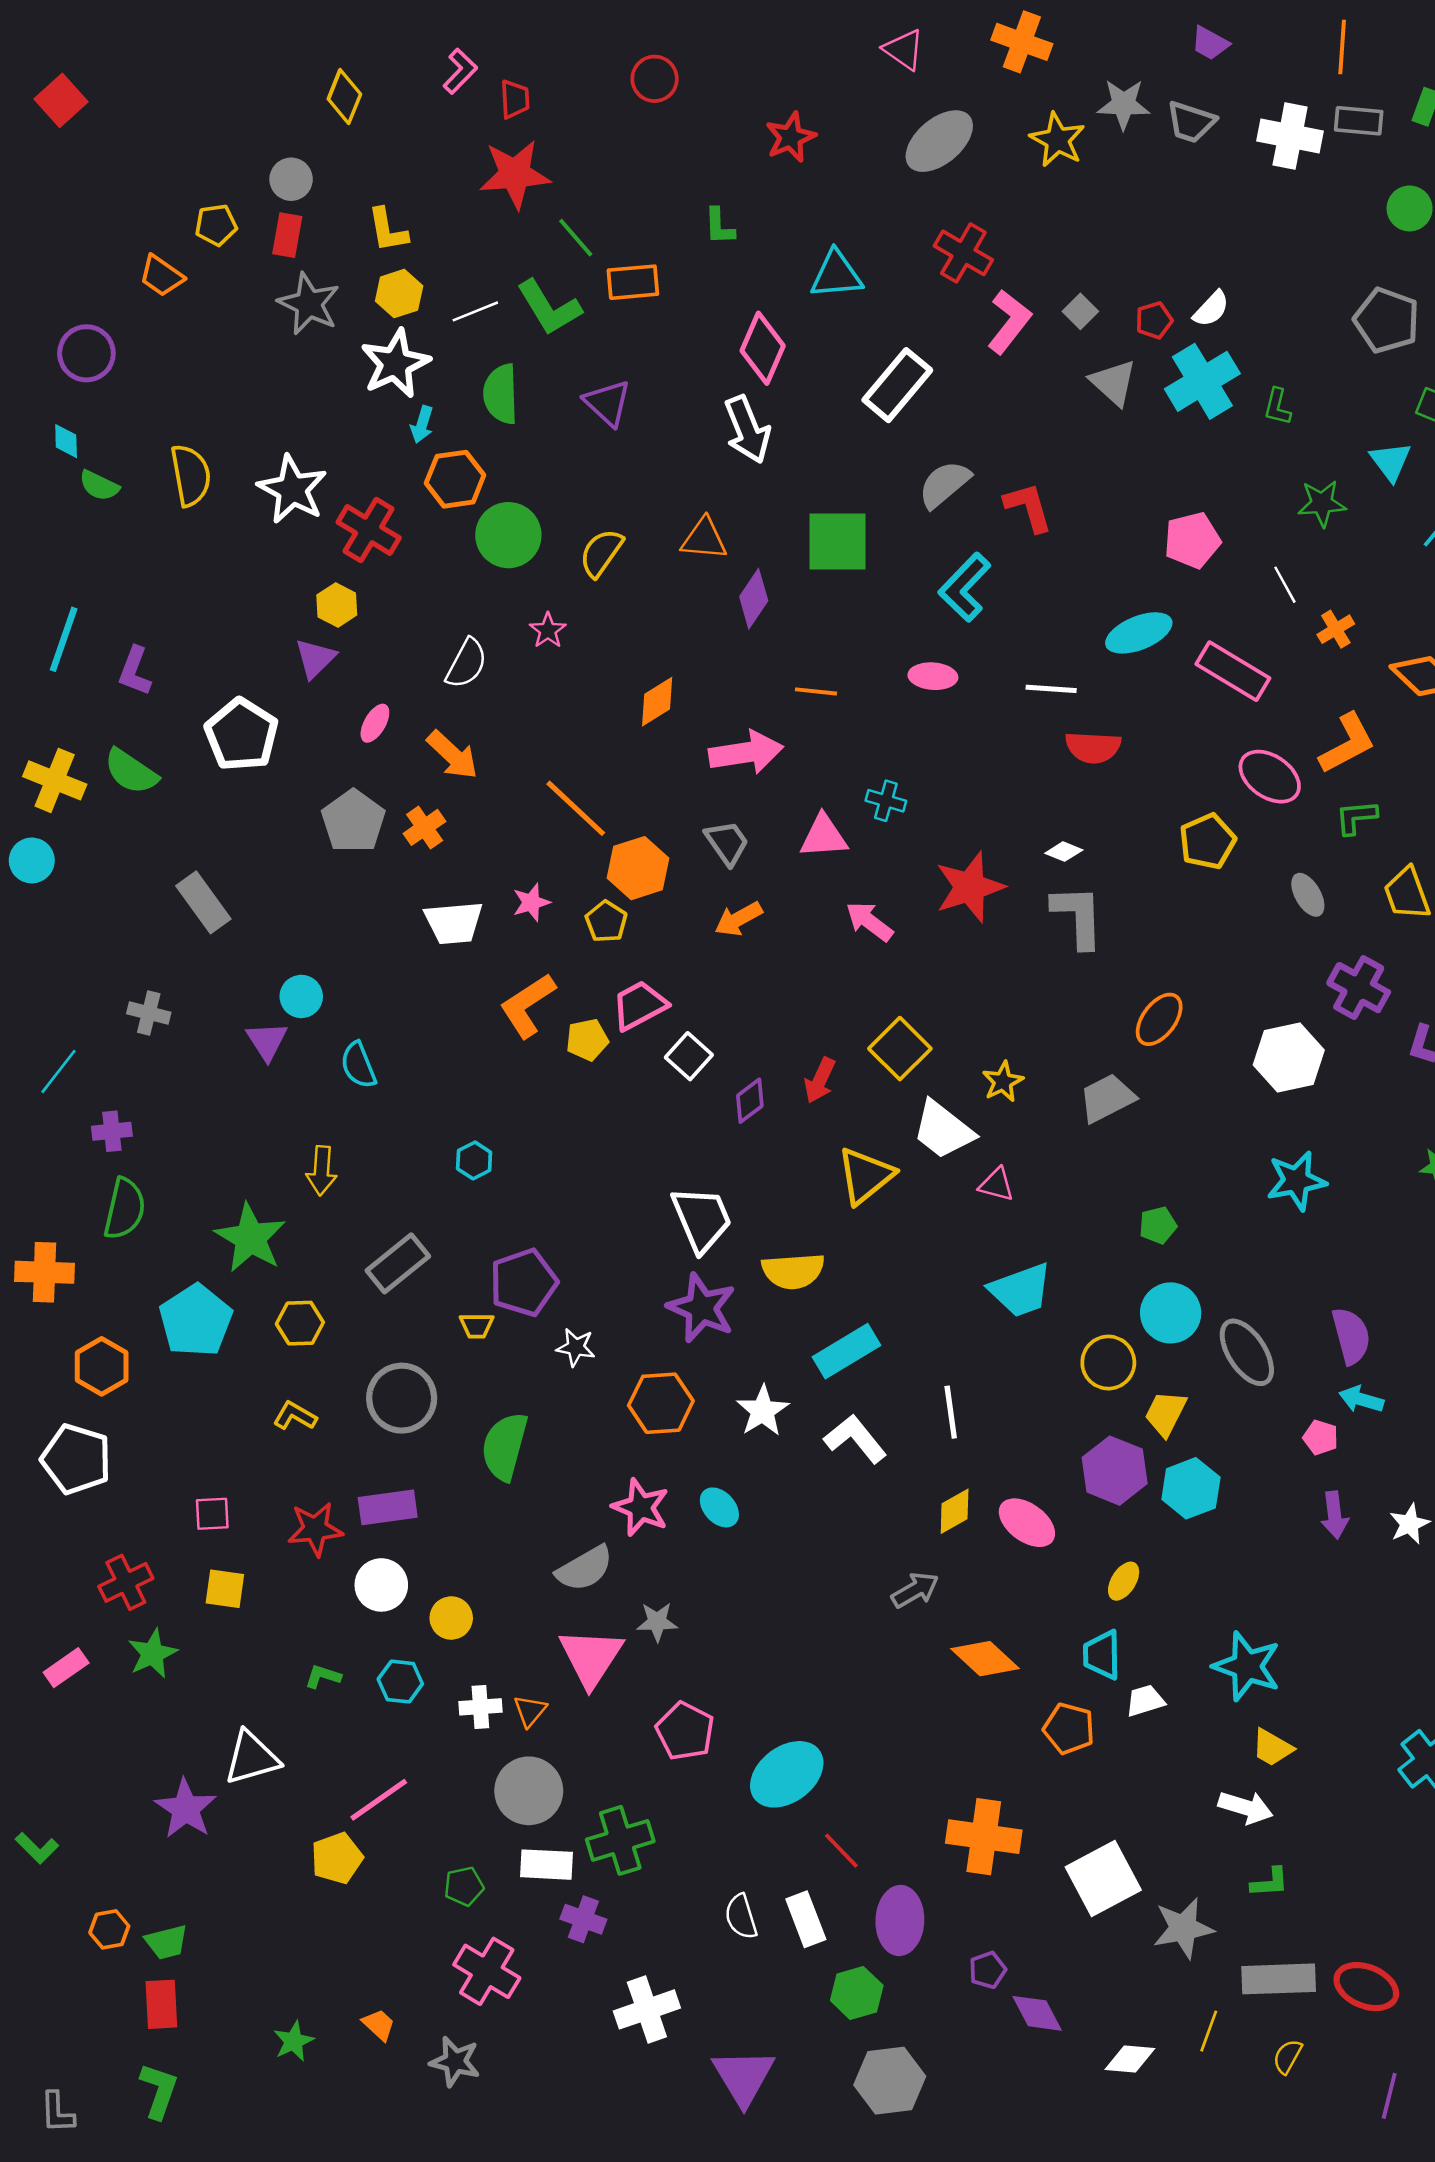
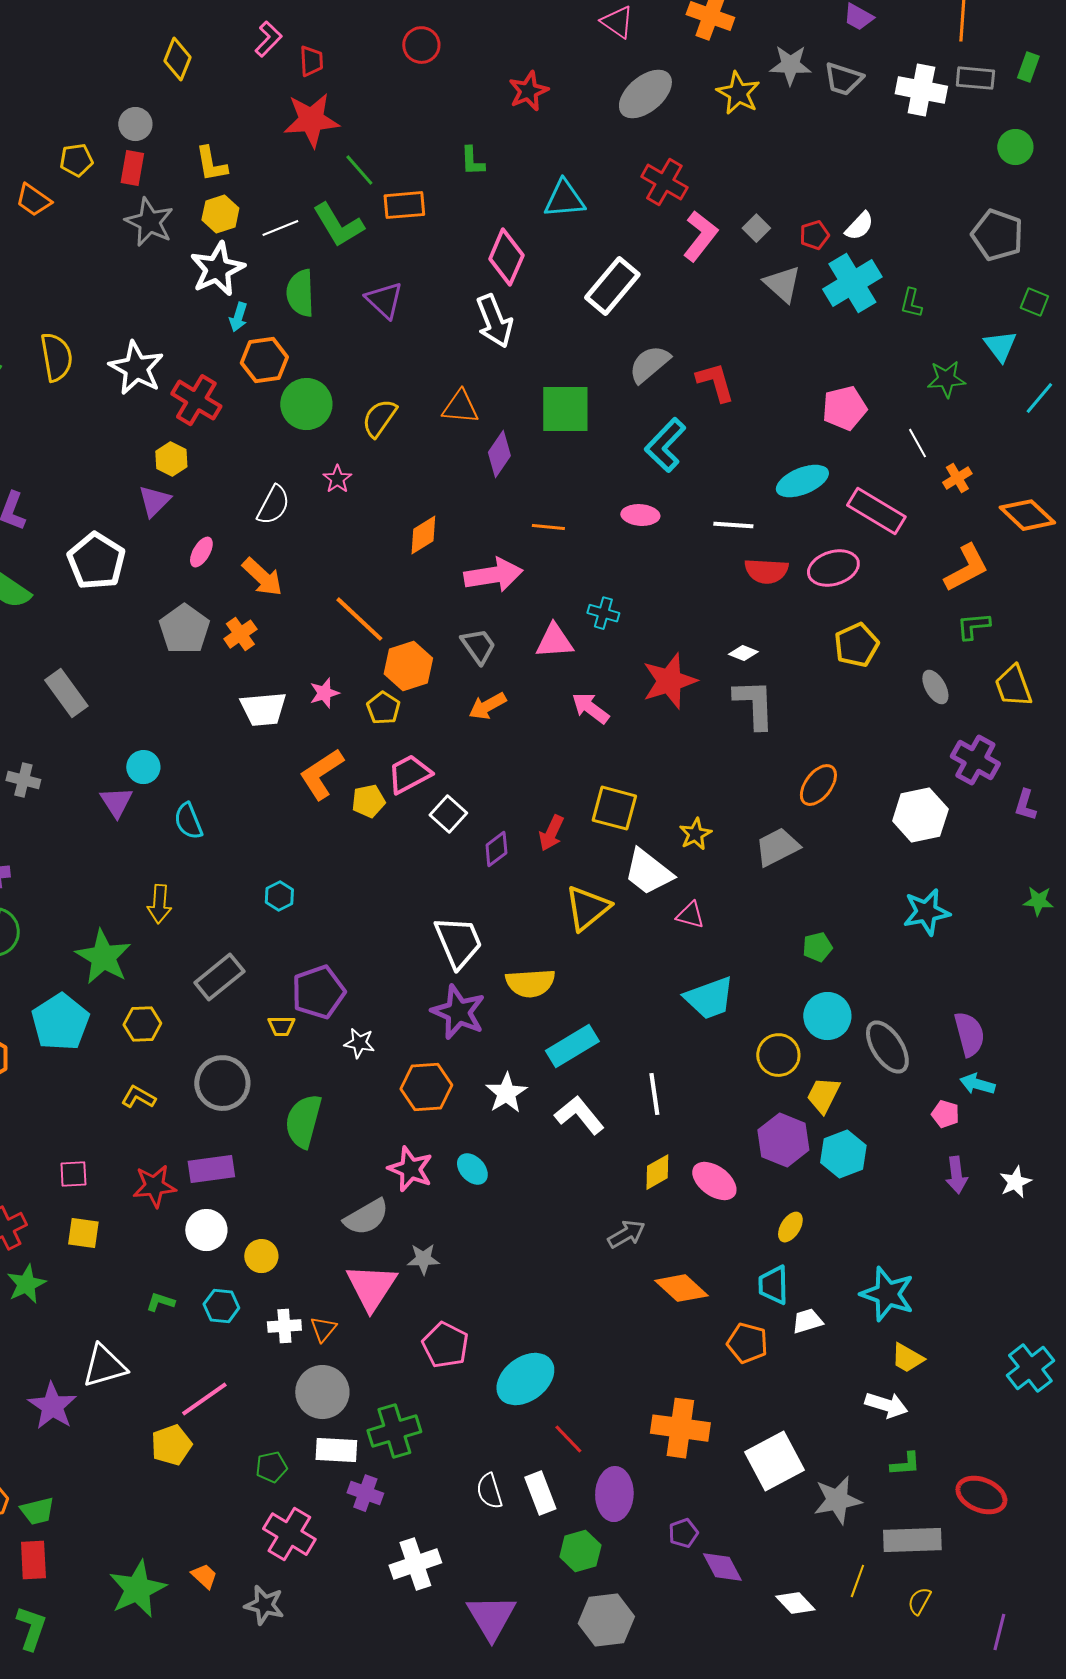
pink ellipse: (1270, 777) -> (833, 568), moved, turned -51
yellow square: (900, 1049) -> (614, 808), turned -30
red ellipse: (1366, 1987) -> (981, 1495), moved
green star: (294, 2041) -> (137, 1589), size x1.8
white diamond: (1130, 2059) -> (795, 1603), turned 42

